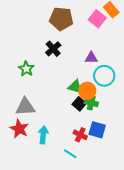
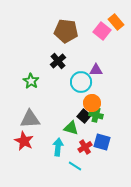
cyan circle: (104, 76) -> (81, 82), moved
green triangle: (75, 87) -> (71, 128), moved
cyan arrow: (43, 135) -> (58, 147), moved
red cross: (80, 135) -> (85, 147), turned 32

